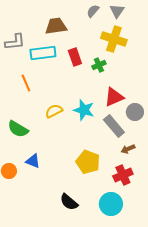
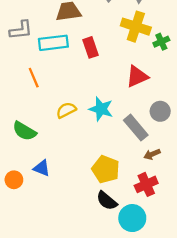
green cross: (99, 65) -> (161, 42), moved
red triangle: (114, 97) -> (137, 76), moved
black semicircle: (69, 202) -> (107, 201), moved

